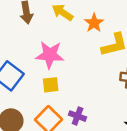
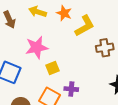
yellow square: (51, 85) -> (52, 68), moved

